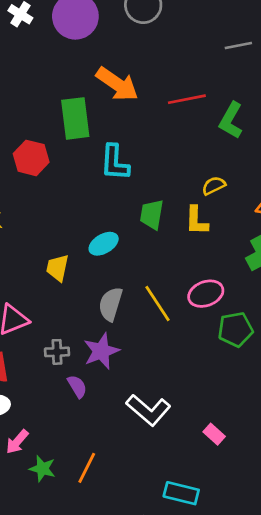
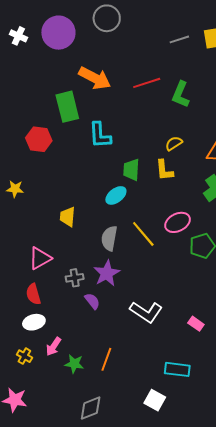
cyan ellipse: (104, 244) -> (116, 195), moved

